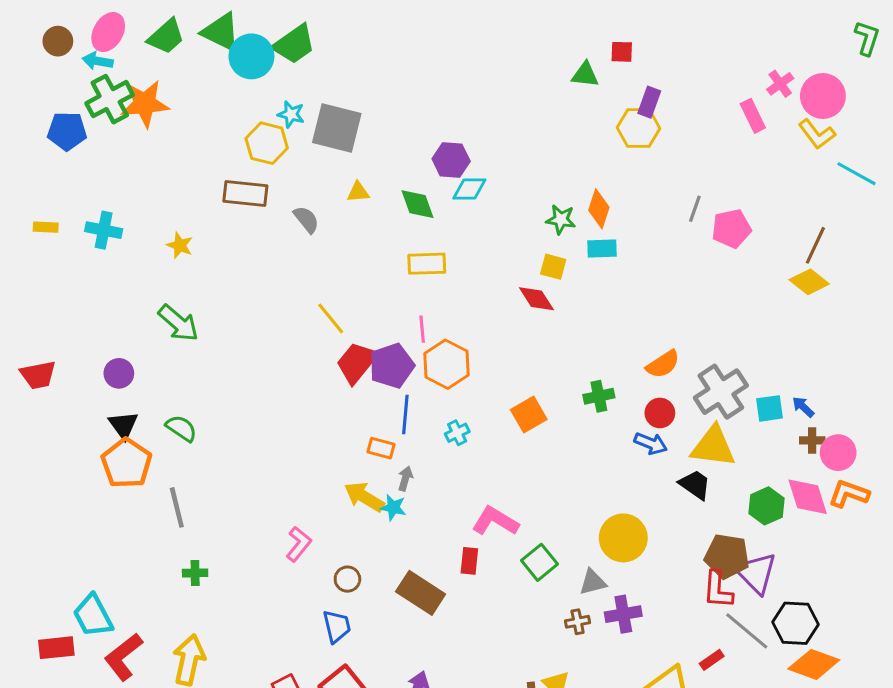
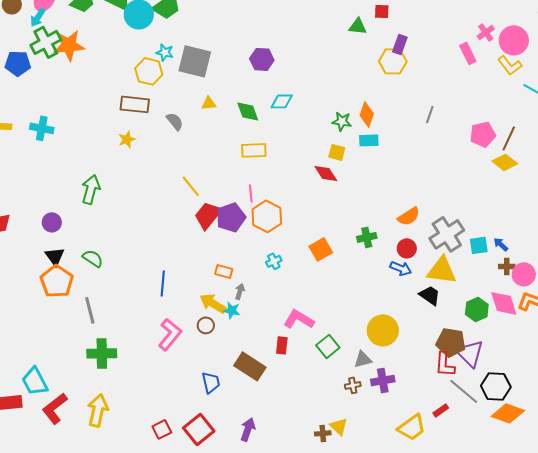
cyan arrow: (98, 61) -> (38, 17), turned -66
purple hexagon: (451, 160) -> (262, 59), moved
pink pentagon: (731, 229) -> (483, 134), moved
yellow star: (180, 245) -> (127, 139), moved, turned 30
green arrow: (178, 323) -> (91, 189), turned -116
blue line: (405, 414) -> (163, 283), moved
pink L-shape: (299, 544) -> (170, 334), size x1.4
green cross: (195, 573) -> (102, 353), size x1.8
brown circle: (347, 579) -> (206, 325), moved
blue trapezoid: (337, 626) -> (211, 382), moved

